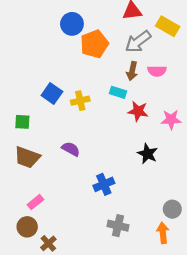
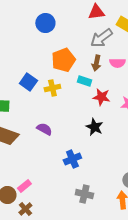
orange pentagon: (94, 44) -> (63, 60), moved
black star: (147, 154) -> (94, 127), moved
pink rectangle: (35, 202) -> (24, 186), moved

